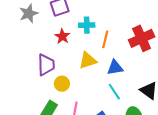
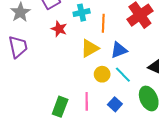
purple trapezoid: (46, 65) -> (18, 47), moved
yellow circle: (62, 84) -> (102, 74), moved

